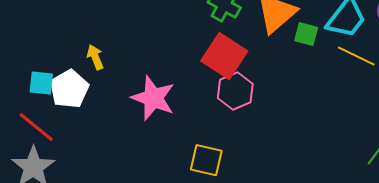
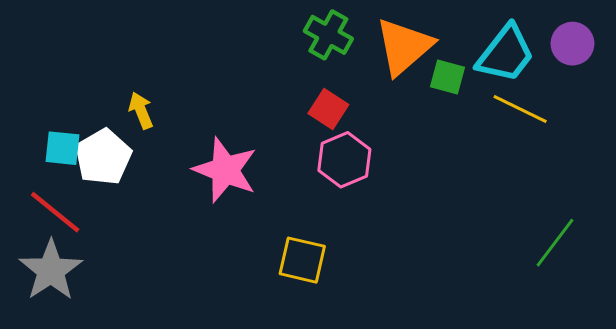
red square: (224, 56) -> (328, 109), size x0.6

